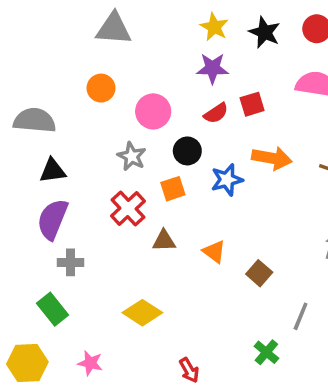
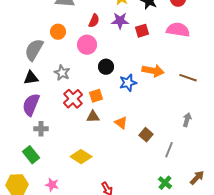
red square: (252, 104) -> (142, 31), moved
red semicircle: (216, 113) -> (94, 21), moved, turned -32
gray semicircle: (35, 120) -> (34, 50), moved, turned -65
gray star: (132, 156) -> (62, 73), moved
orange square: (173, 189) -> (96, 96), moved
gray line: (301, 316) -> (169, 150), moved
green cross: (266, 352) -> (165, 183), moved

